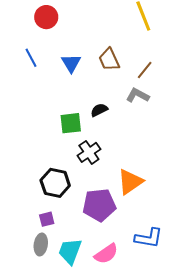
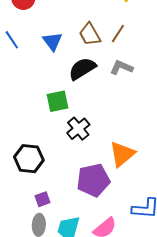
brown line: (145, 70) -> (118, 34), moved
black semicircle: (99, 110) -> (82, 69), moved, size x1.6
black hexagon: (55, 183) -> (29, 159), moved

